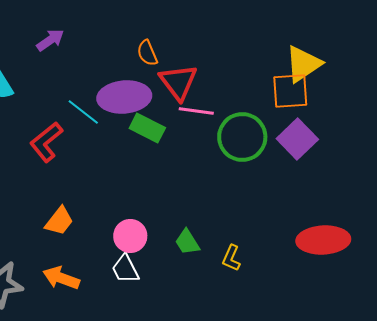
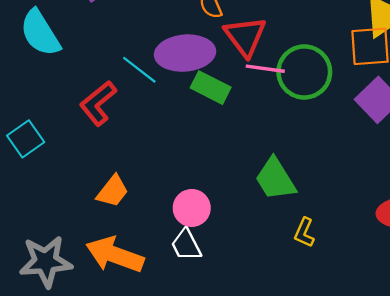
green circle: (242, 137) -> (304, 72), moved
green trapezoid: (187, 242) -> (275, 179), moved, size x1.5
orange arrow: (61, 278) -> (115, 255), size x1.4

